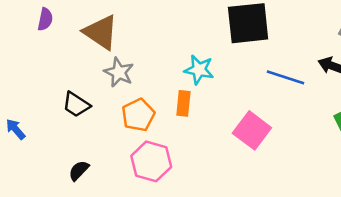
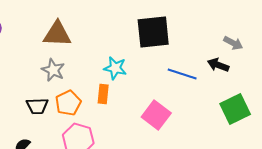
brown triangle: (101, 32) -> (57, 34), moved, turned -32
black trapezoid: (76, 105) -> (37, 106), moved, turned -35

